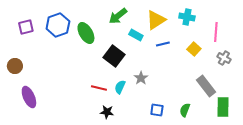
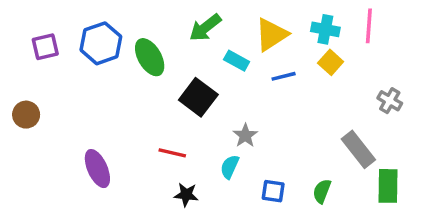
pink line: (216, 32) -> (369, 26), moved
yellow square: (194, 49) -> (331, 62), moved
cyan semicircle: (120, 87) -> (230, 167), moved
purple ellipse: (29, 97) -> (97, 169), moved

